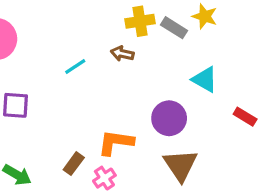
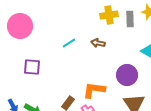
gray rectangle: (174, 28) -> (130, 19), turned 56
brown arrow: (122, 54) -> (98, 43), moved

